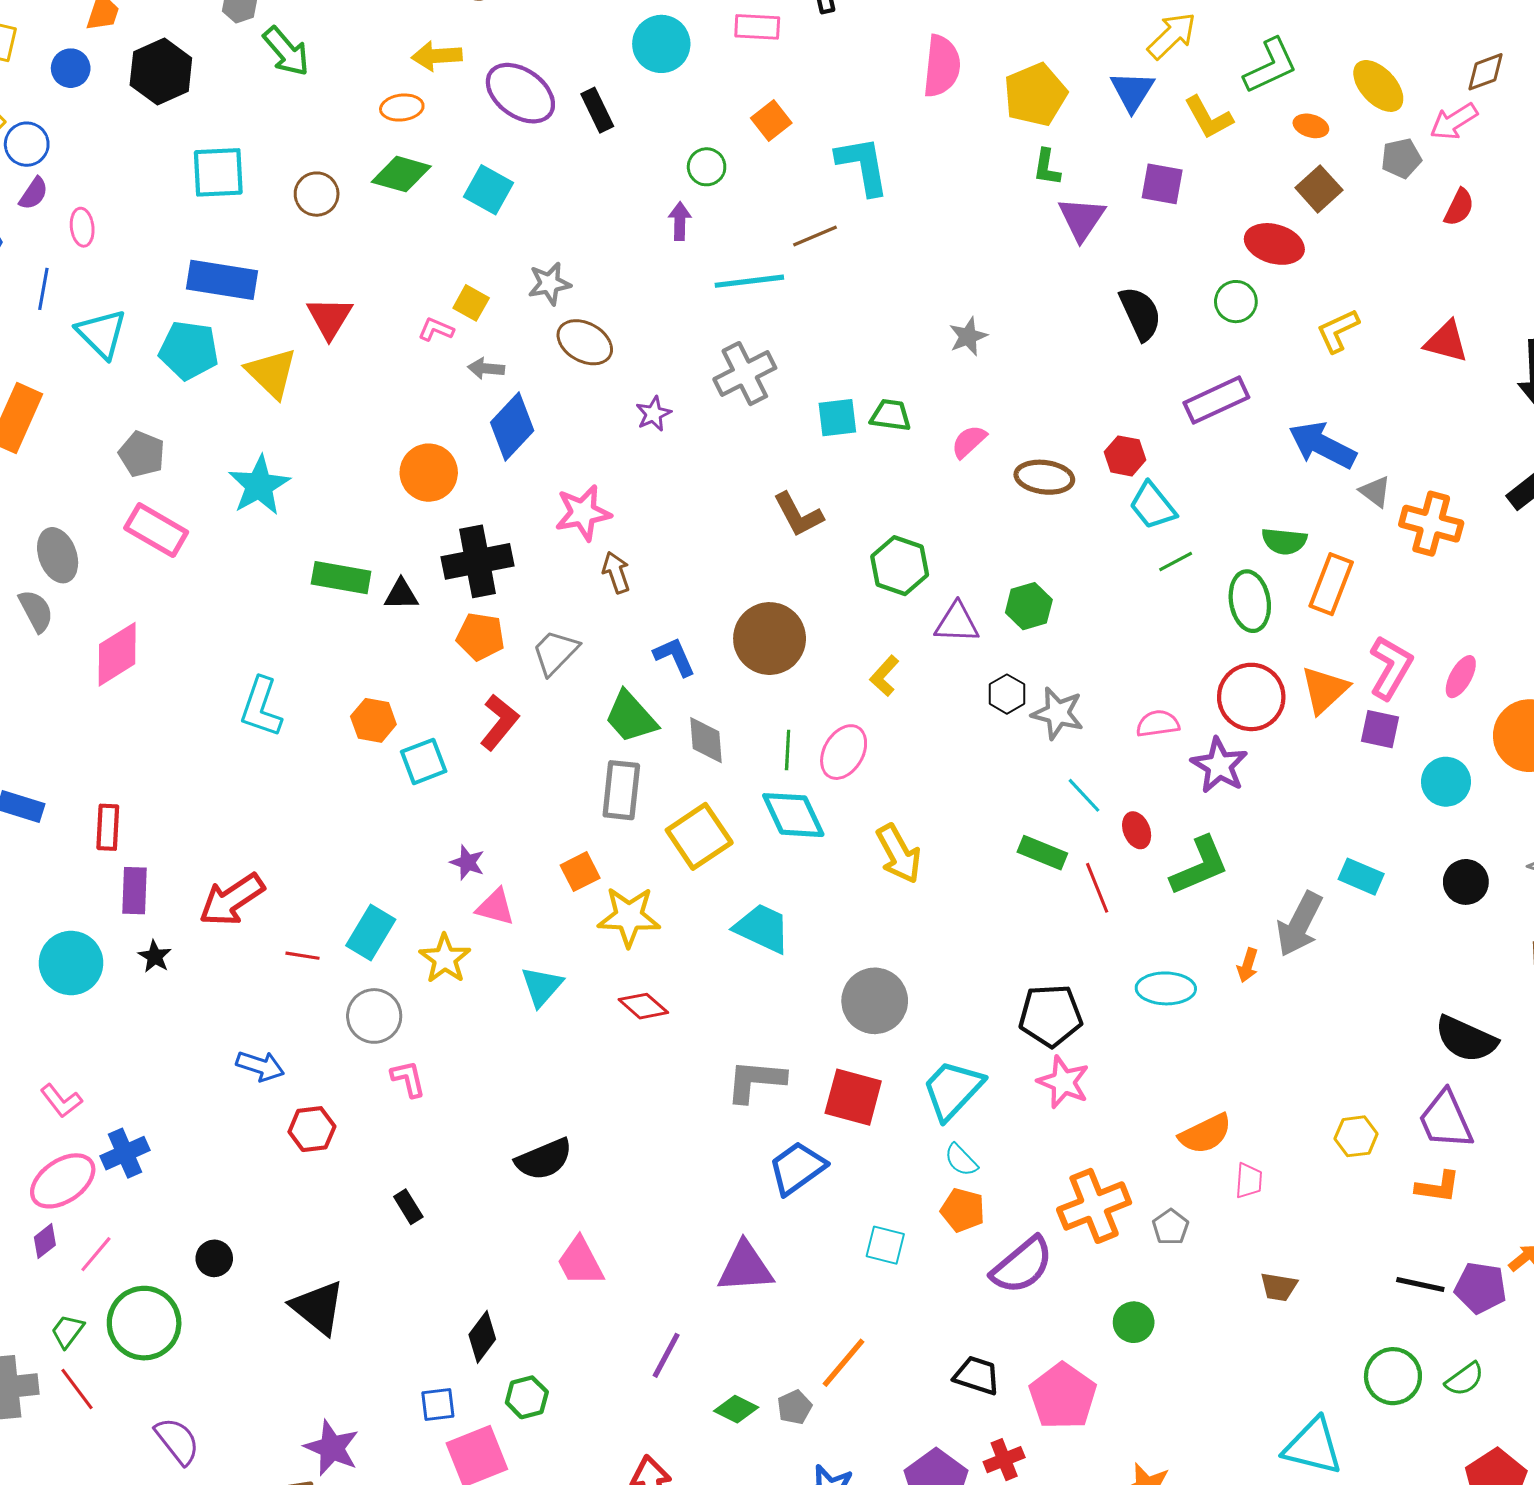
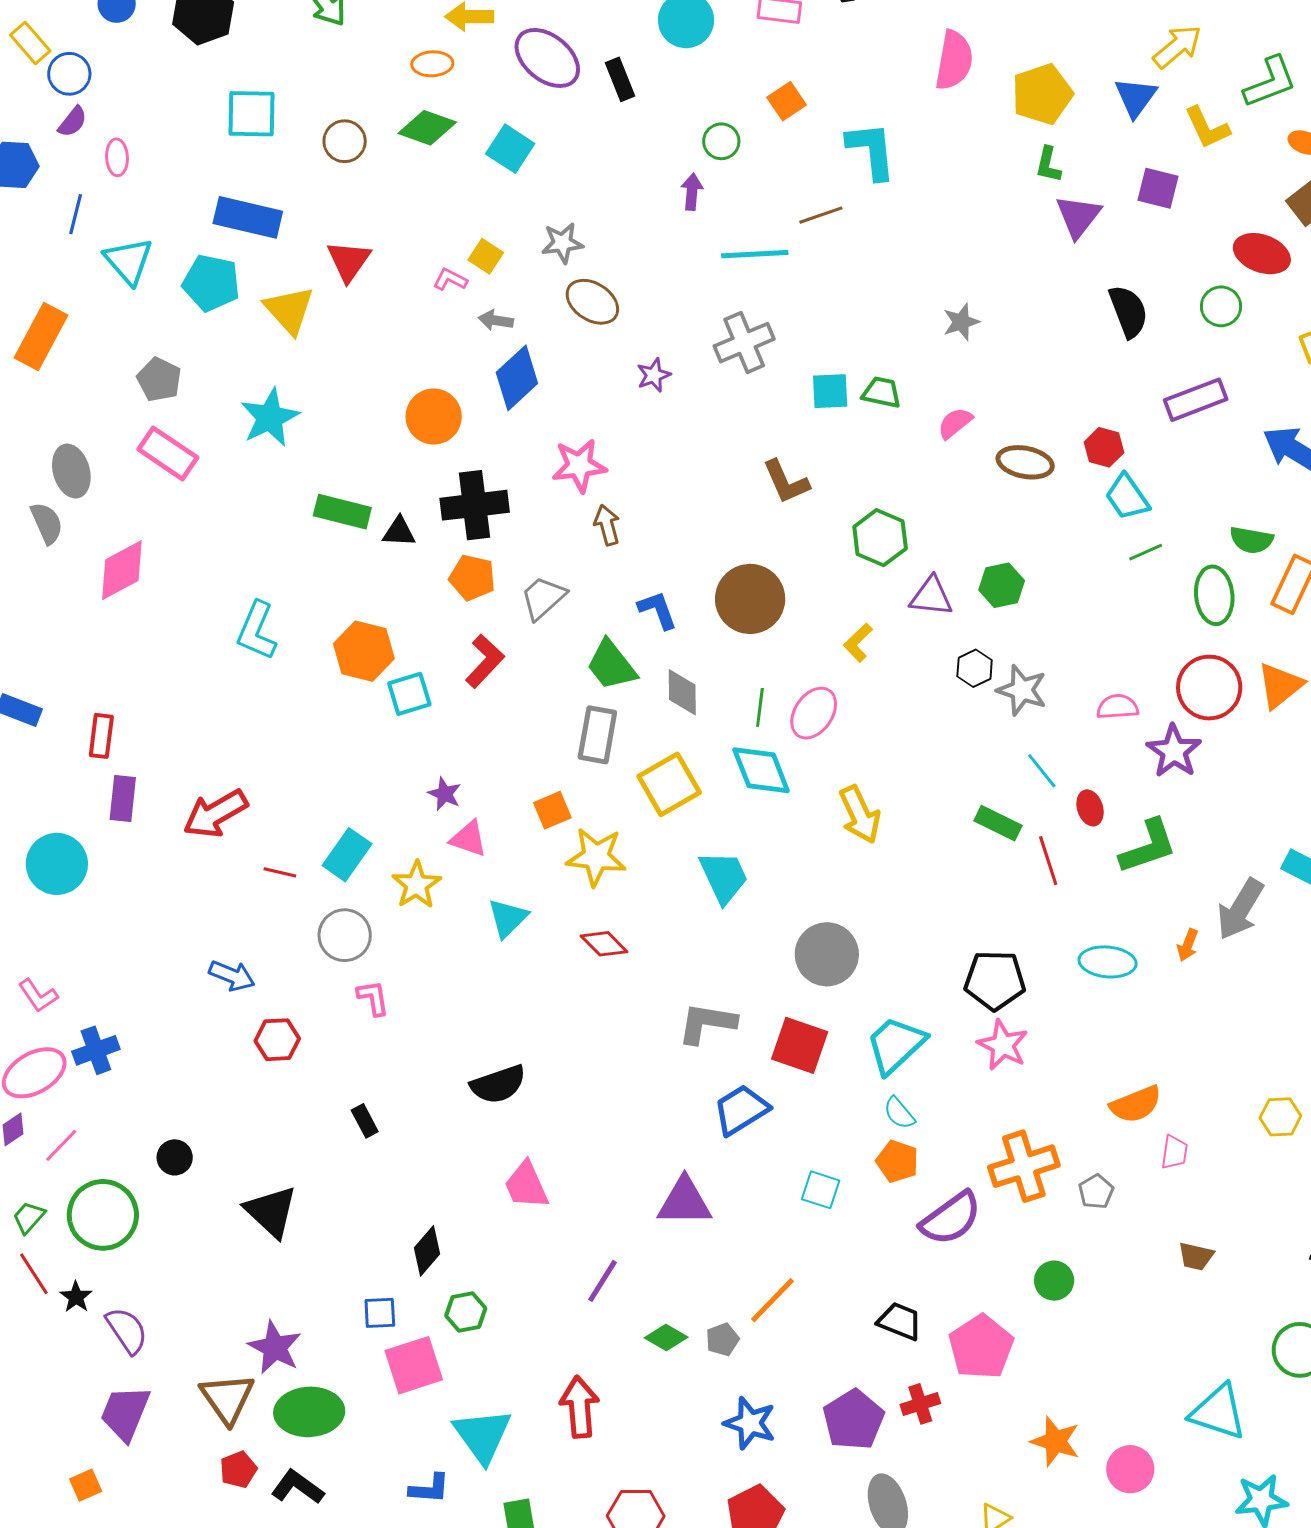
orange hexagon: (373, 720) -> (364, 651), size x1.4
cyan trapezoid: (762, 928) -> (724, 877), turned 36
black star: (155, 957) -> (76, 1297), moved

